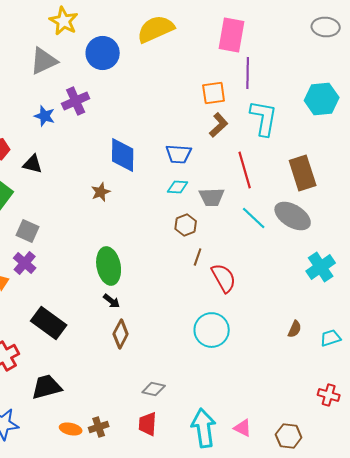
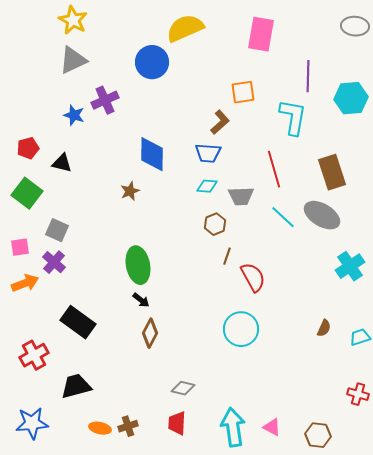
yellow star: (64, 21) -> (73, 20), moved
blue circle: (103, 53) -> (152, 62), moved
purple line: (248, 73) -> (308, 76), moved
brown L-shape: (219, 125) -> (220, 122), moved

